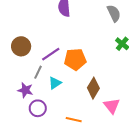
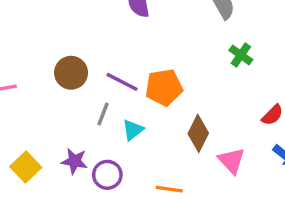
purple line: (51, 54) -> (122, 82), turned 66
purple star: (25, 90) -> (74, 161), moved

